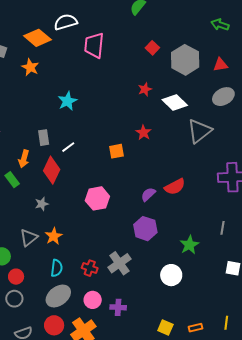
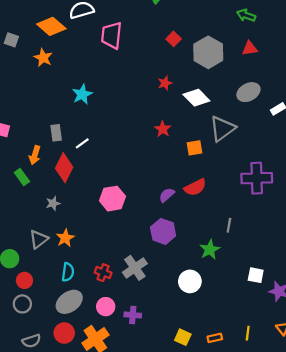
red triangle: (220, 65) -> (250, 48), moved
orange square: (117, 151) -> (194, 148), moved
gray line: (222, 228) -> (229, 225), moved

